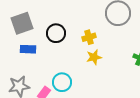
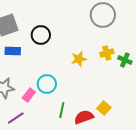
yellow cross: (89, 37) -> (107, 53), moved

